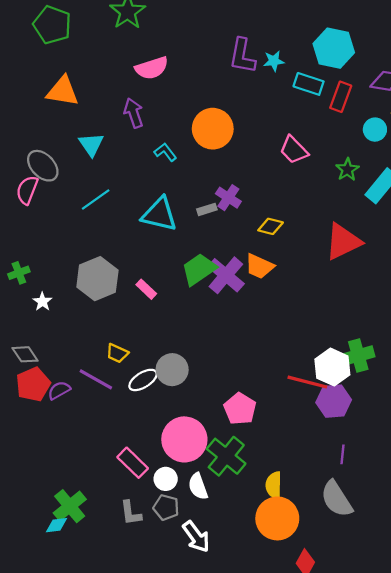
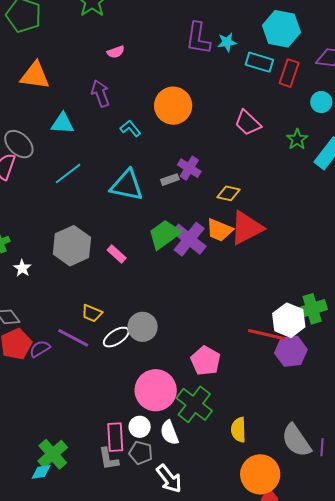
pink semicircle: (152, 68) -> (116, 52), size x0.6
cyan triangle: (91, 144) -> (63, 123), turned -50
red triangle: (343, 242) -> (247, 228), moved
purple line: (343, 454) -> (322, 447), moved
pink rectangle: (133, 463) -> (115, 437), moved, turned 44
orange circle: (277, 518) -> (260, 474), moved

